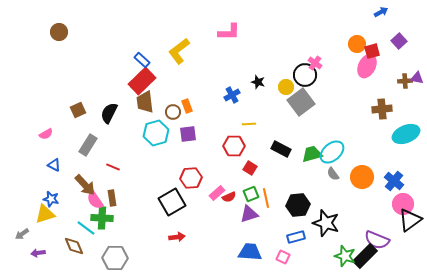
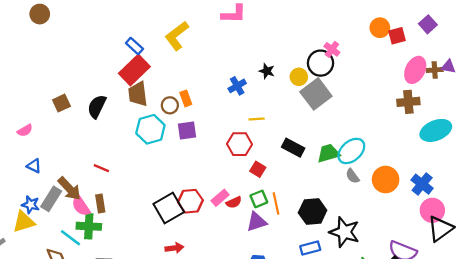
pink ellipse: (367, 66) -> (415, 70), moved
gray rectangle: (88, 145) -> (51, 199), moved
red hexagon: (191, 178) -> (190, 201), moved

